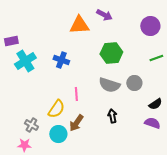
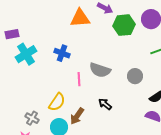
green hexagon: (111, 53) -> (124, 25), moved
gray semicircle: (109, 85) -> (100, 70), moved
pink line: (76, 94) -> (79, 79), moved
black arrow: (112, 116) -> (105, 104), moved, turned -40

